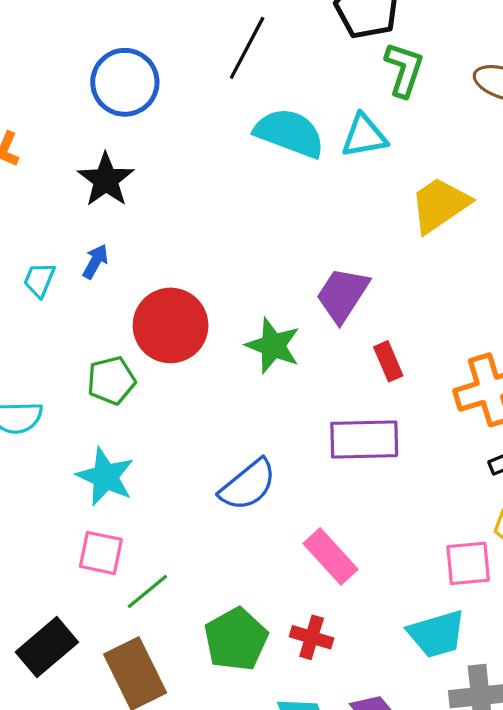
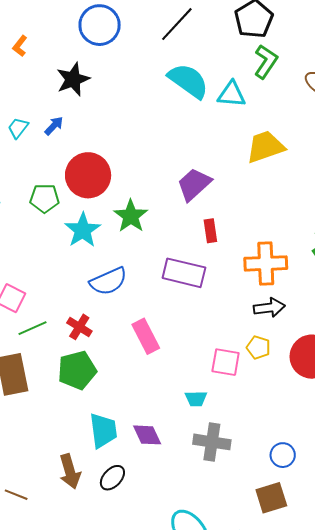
green star: (273, 346) -> (131, 216), moved
cyan star: (105, 477) -> (83, 230), moved
cyan trapezoid: (437, 634) -> (196, 399), size x0.6
red cross: (312, 637) -> (79, 327), moved

